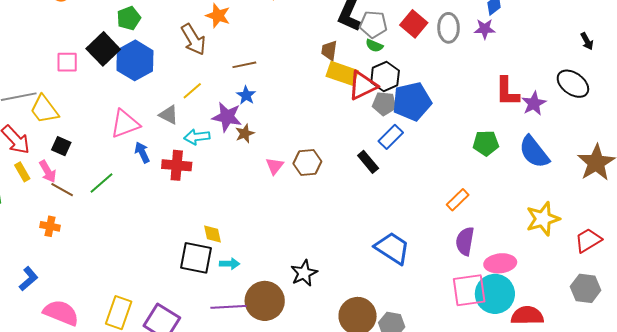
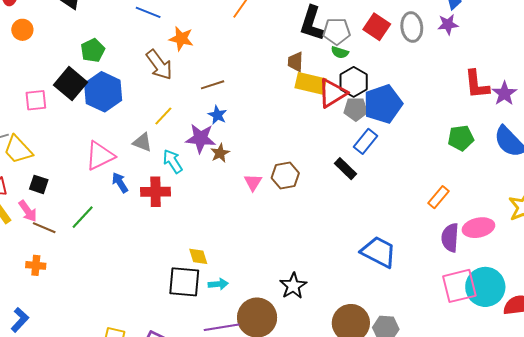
cyan arrow: (197, 137) -> (173, 161), turned 70
pink ellipse: (500, 263) -> (478, 228), moved

